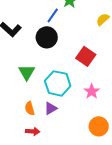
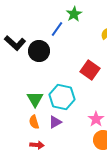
black circle: (47, 37) -> (39, 51), moved
green triangle: (27, 72) -> (35, 99), moved
pink star: (92, 91) -> (96, 119), moved

